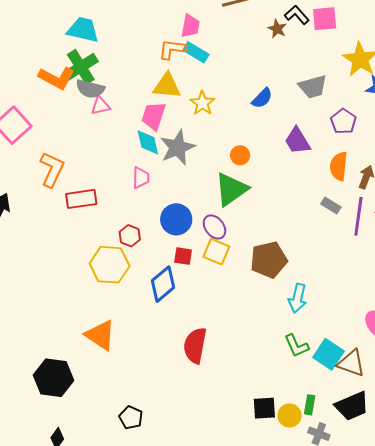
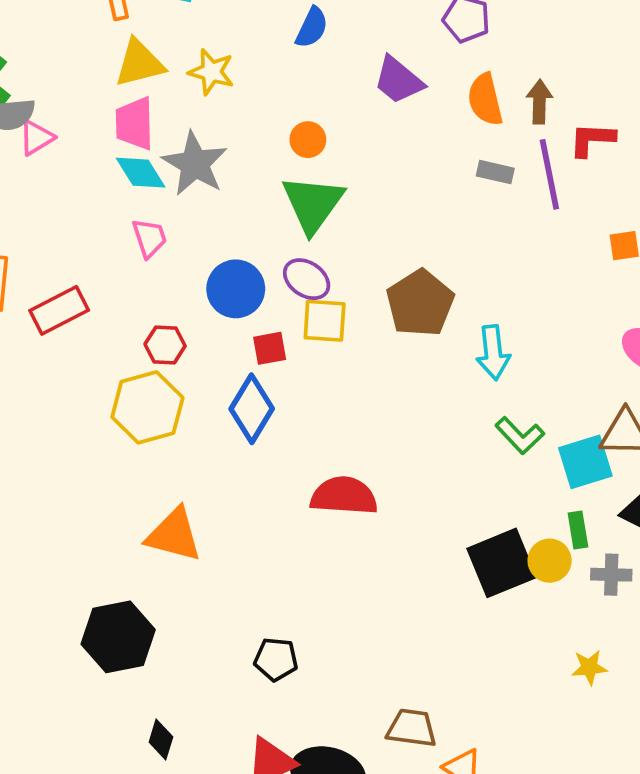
red semicircle: (195, 345) -> (344, 496), turned 102
cyan square: (328, 354) -> (585, 462), moved, turned -32
black square: (264, 408) -> (502, 563), size x1.5

